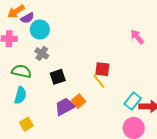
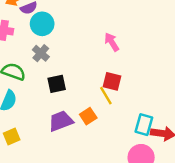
pink arrow: (137, 37) -> (112, 42), moved
orange square: (79, 101) -> (88, 116), moved
cyan rectangle: (133, 101) -> (144, 125), turned -30

